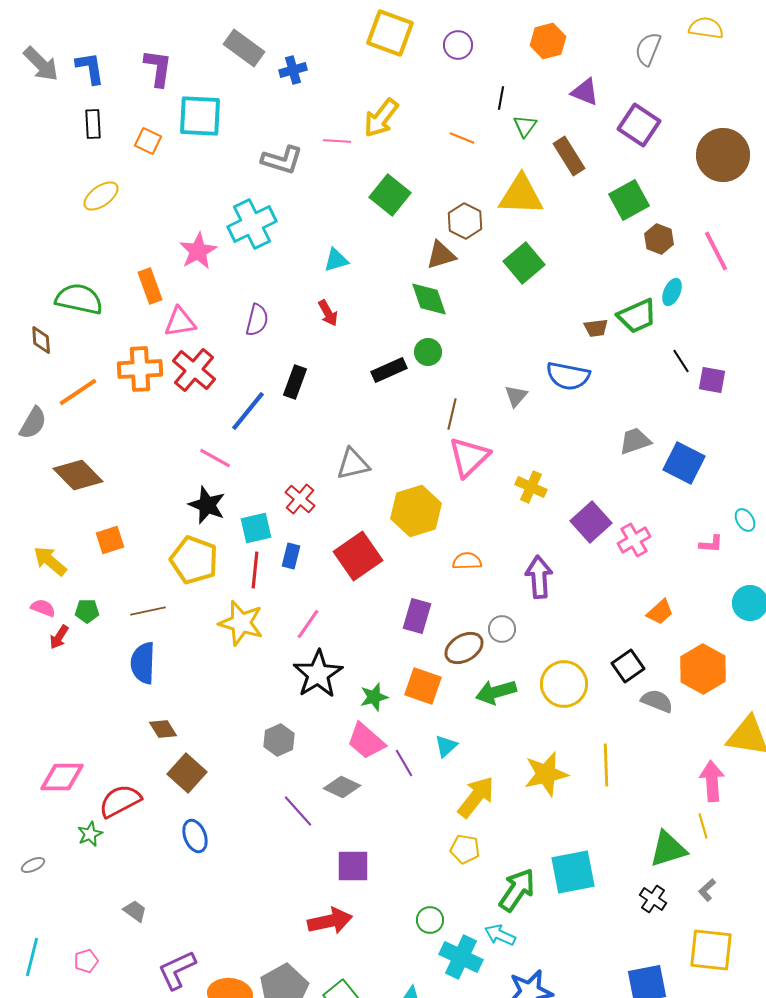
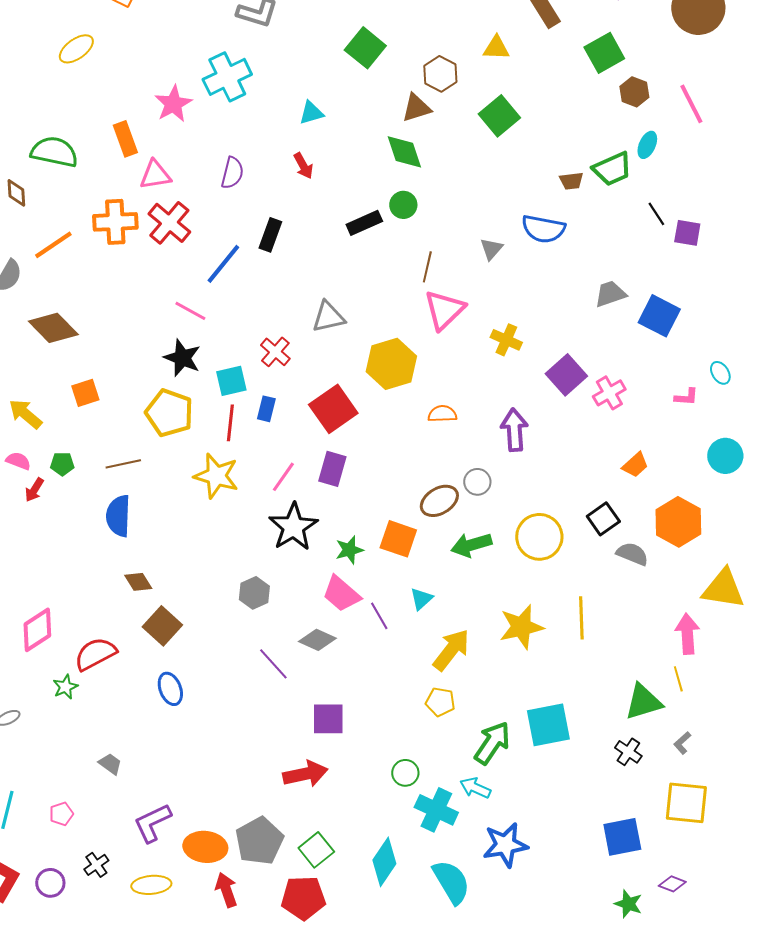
yellow triangle: (521, 195) -> (496, 48), size x0.6
purple rectangle: (417, 616) -> (332, 469), moved
pink diamond: (62, 777) -> (37, 630), turned -33

